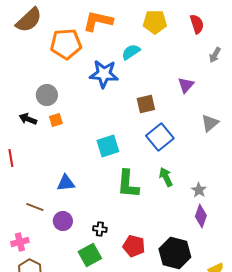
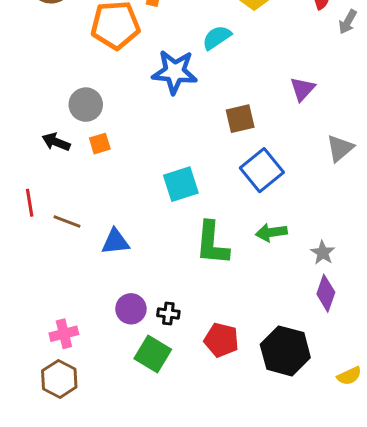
gray arrow: (215, 55) -> (348, 22), moved
green arrow: (166, 177) -> (271, 232), turned -72
brown line: (35, 207) -> (67, 221), moved
purple circle: (63, 221) -> (131, 309), moved
pink cross: (20, 242) -> (64, 334), moved
green square: (90, 255) -> (153, 354), turned -30

